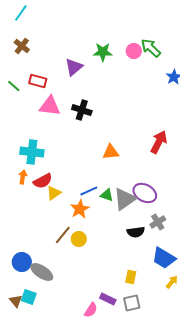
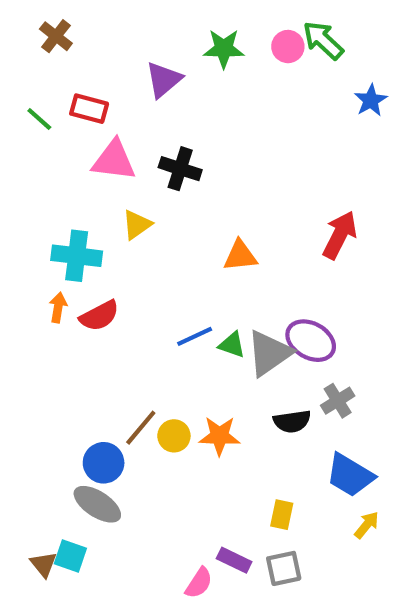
yellow triangle: (54, 193) -> (137, 225), moved
orange star: (80, 209) -> (220, 436), moved, turned 30
blue circle: (22, 262) -> (104, 463), moved

